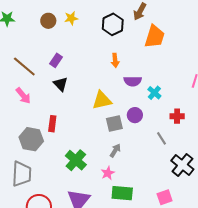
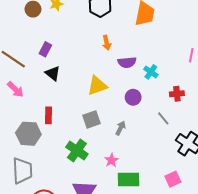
gray square: (114, 124) -> (92, 119), moved
gray arrow: (115, 151) -> (121, 128), moved

